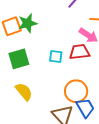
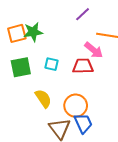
cyan square: (56, 56) -> (51, 64), moved
yellow semicircle: (24, 92) -> (43, 98), moved

